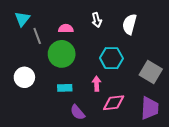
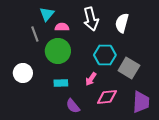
cyan triangle: (22, 19) -> (47, 14), moved
white arrow: (97, 20) -> (91, 19), size x1.6
gray square: (151, 72) -> (129, 68), moved
pink arrow: (97, 84) -> (91, 79), turned -144

